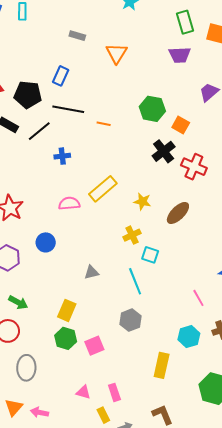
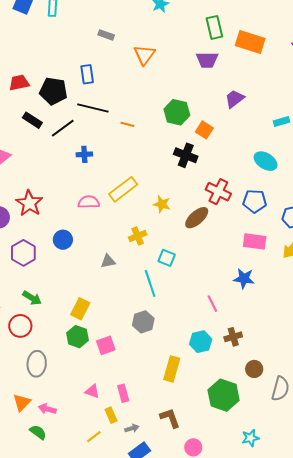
blue rectangle: (61, 76) -> (87, 74), turned -36
black cross: (164, 151) -> (186, 155), turned -35
red cross: (194, 167) -> (218, 192), moved
yellow cross: (132, 235) -> (138, 236), moved
gray triangle: (91, 272) -> (108, 261), moved

